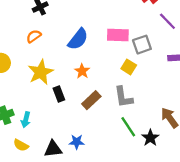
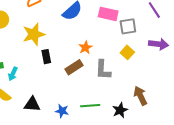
yellow square: (129, 67) -> (127, 52), moved
orange star: (82, 71) -> (85, 47), moved
green line: (128, 127) -> (90, 106), moved, turned -72
blue star: (77, 142) -> (62, 111), moved

